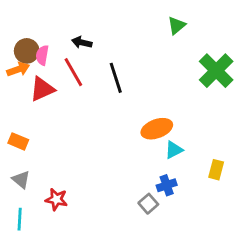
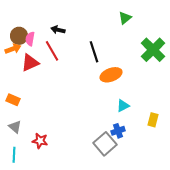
black line: (116, 78) -> (94, 52), moved
orange ellipse: (157, 129) -> (111, 75), moved
gray square: (148, 204) -> (105, 144), size x1.6

